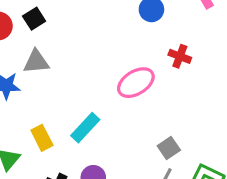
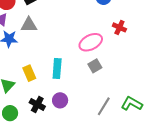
cyan rectangle: (85, 128) -> (57, 69), turned -42
gray square: (169, 148) -> (95, 66), moved

